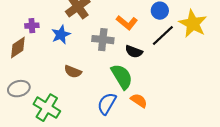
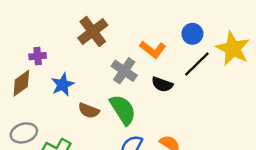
blue star: (61, 35) -> (63, 85), moved
gray cross: (103, 40) -> (124, 71), turned 30
green semicircle: (122, 77) -> (123, 110), moved

